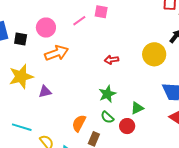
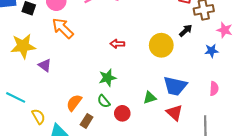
orange arrow: (57, 53) -> (63, 28), turned -125
purple triangle: (45, 92) -> (45, 65), turned 40
green triangle: (137, 108) -> (150, 98), moved

